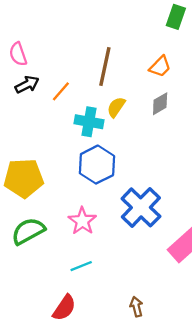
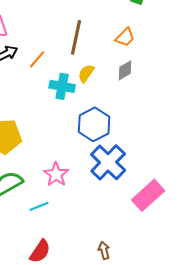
blue hexagon: (97, 165) -> (94, 124), moved
cyan line: (81, 266) -> (39, 206), moved

